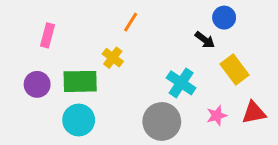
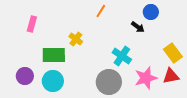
orange line: (131, 22) -> (101, 11), moved
yellow rectangle: (234, 70) -> (173, 53), moved
purple circle: (37, 84) -> (25, 76), moved
pink star: (217, 116) -> (146, 78), size x1.6

